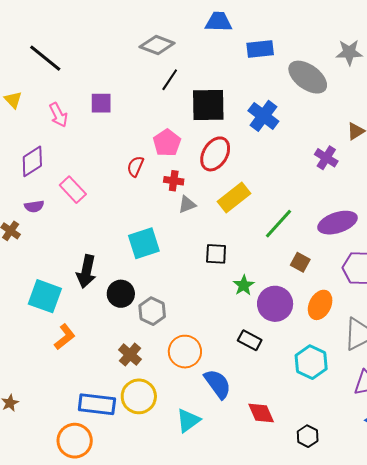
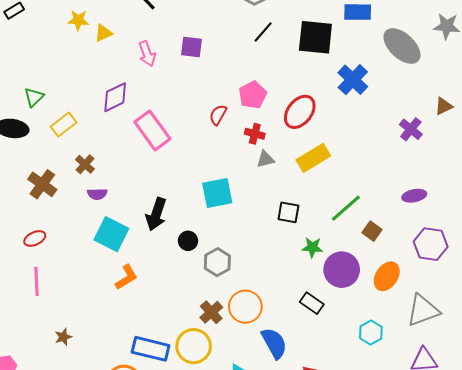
yellow triangle: (13, 100) -> (103, 33), turned 42
black square: (208, 105) -> (315, 37), moved
pink rectangle: (73, 190) -> (152, 130), size x1.4
purple semicircle: (34, 206) -> (97, 194), moved
purple ellipse: (337, 223) -> (414, 196), size x0.6
green line: (279, 224) -> (346, 208), moved
green star: (244, 285) -> (312, 247), turned 30
black circle: (121, 294) -> (188, 241), size x0.7
brown cross: (130, 355) -> (211, 312), moved
cyan hexagon: (311, 362) -> (371, 333), size x0.7

